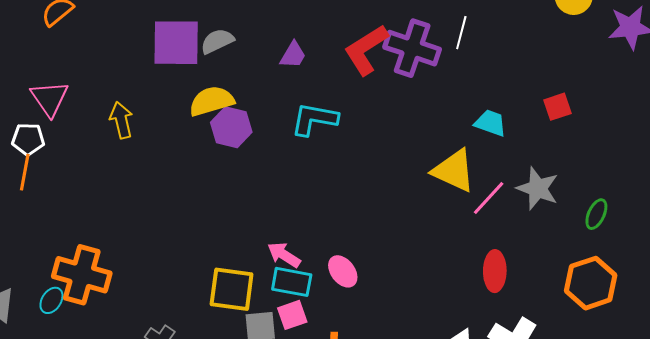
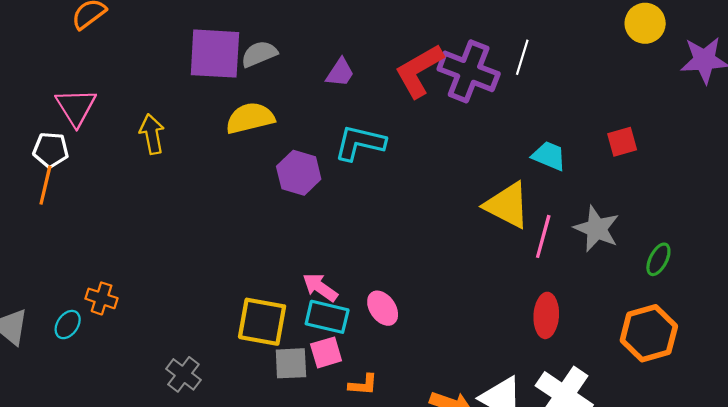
purple hexagon: (231, 127) -> (299, 173), moved
pink line: (489, 198) -> (543, 236), turned -30
orange cross: (82, 275) -> (102, 298), size x0.5

